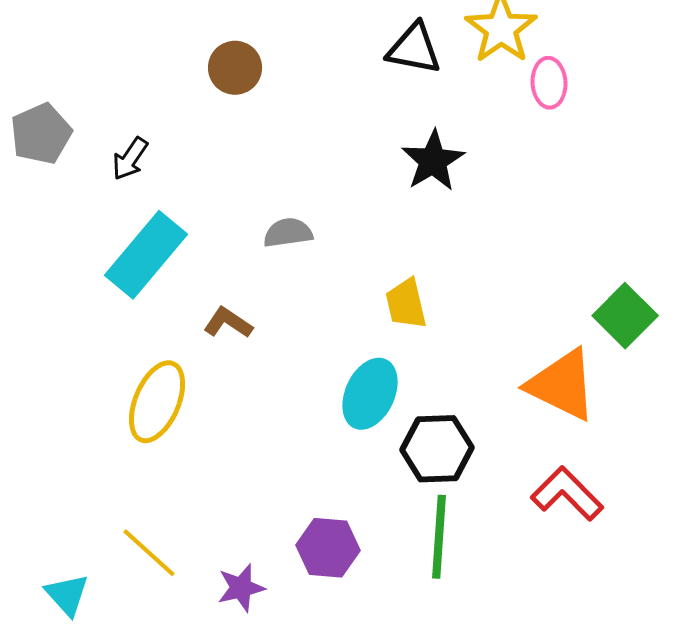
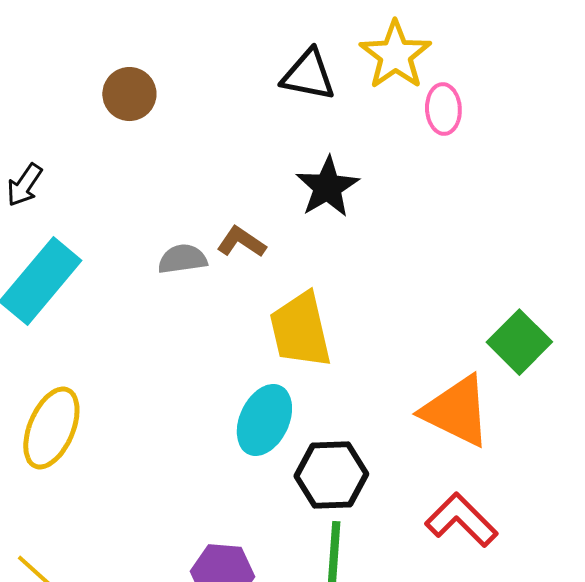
yellow trapezoid: (406, 304) -> (300, 330), size x1.5
brown L-shape: (228, 323) -> (241, 242), moved

